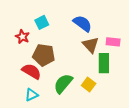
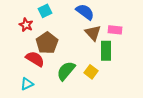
brown pentagon: (44, 55) -> (47, 43), turned 30
cyan triangle: (32, 95) -> (27, 84), moved

